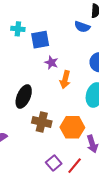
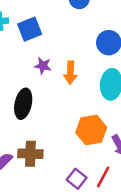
purple star: (51, 63) -> (43, 66), moved
brown cross: (42, 122) -> (30, 154), moved

